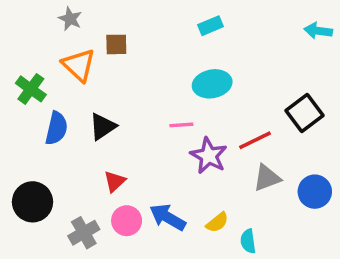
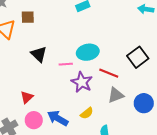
cyan ellipse: (212, 84) -> (88, 52), moved
black triangle: (103, 127) -> (39, 54), moved, turned -42
red line: (255, 140) -> (109, 73), turned 48
yellow semicircle: (217, 222) -> (87, 113), moved

